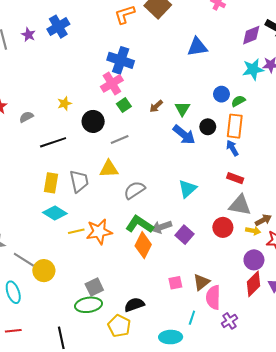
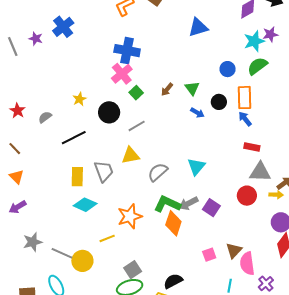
green semicircle: (238, 101) -> (257, 66), moved, size x1.5
blue arrow: (184, 135) -> (197, 113), size x0.6
cyan triangle: (188, 189) -> (196, 167), moved
yellow line: (76, 231) -> (107, 238), moved

